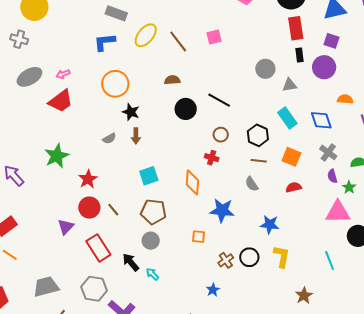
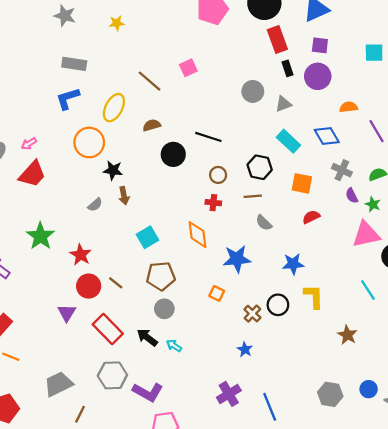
yellow ellipse: (146, 35) -> (114, 108), moved
brown line: (259, 161) -> (253, 196), moved
orange square: (199, 237) -> (217, 293), turned 32

